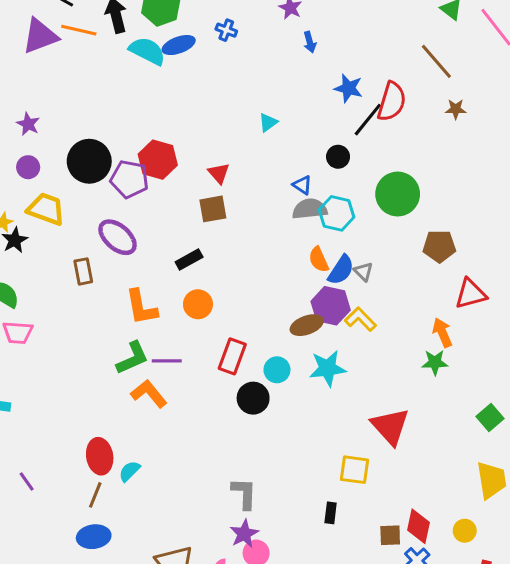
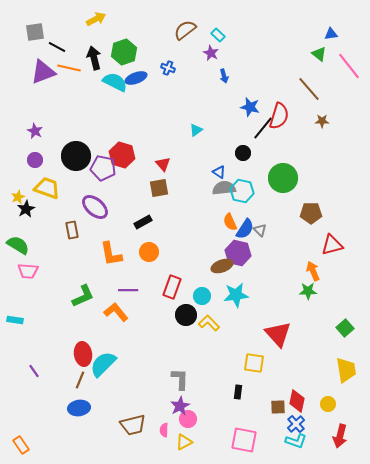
yellow L-shape: (360, 319) -> (209, 323), moved
green L-shape: (132, 358) -> (83, 296), moved
cyan semicircle: (129, 471) -> (103, 364), size x1.8

